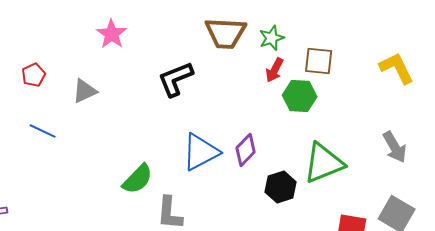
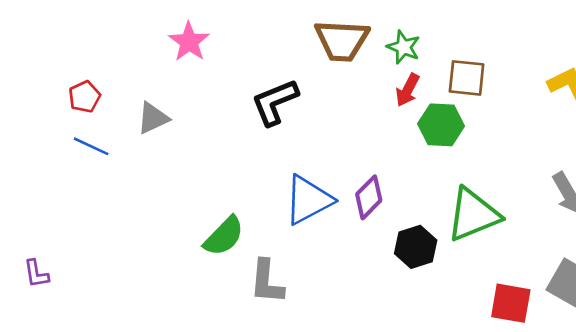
green star: (272, 38) -> (404, 47), turned -30
blue line: (43, 131) -> (91, 146), moved

